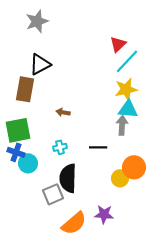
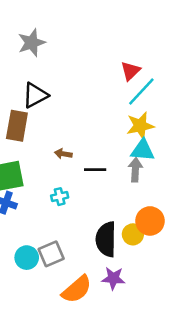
black line: (98, 147) -> (95, 170), moved
cyan circle: (28, 163) -> (27, 258), moved
black semicircle: (68, 178) -> (106, 239), moved

